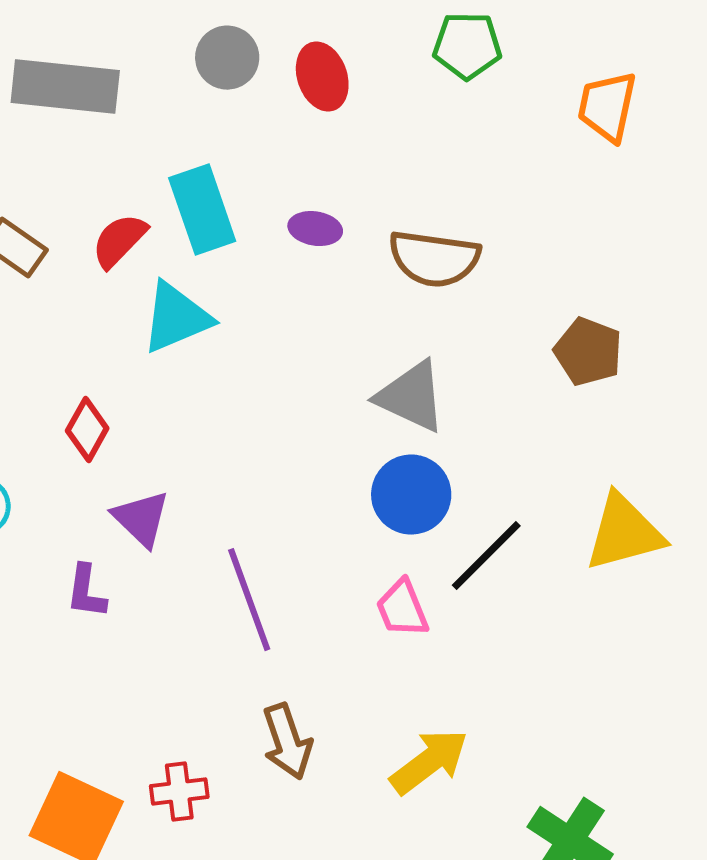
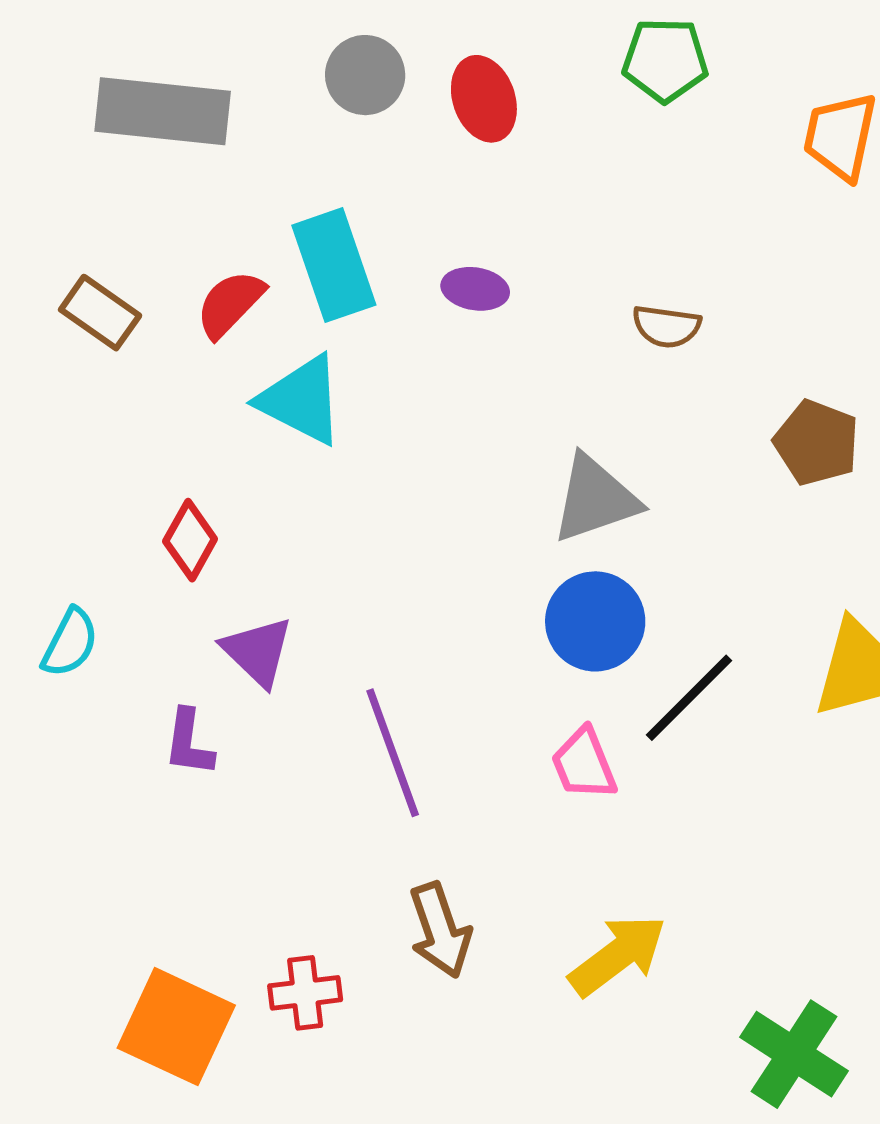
brown semicircle: (434, 259) -> (666, 326), moved, size x0.6
cyan triangle: (176, 318) -> (301, 400), turned 50
gray triangle: (411, 397) -> (595, 499), turned -44

